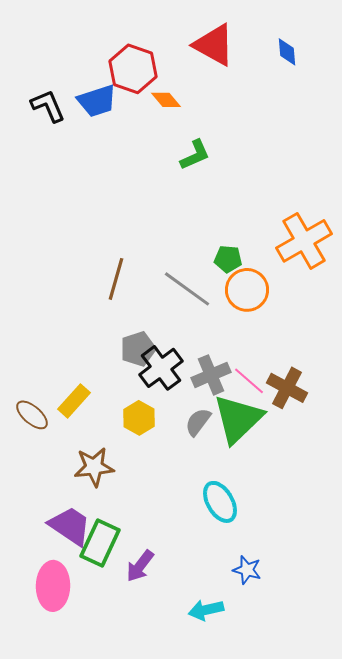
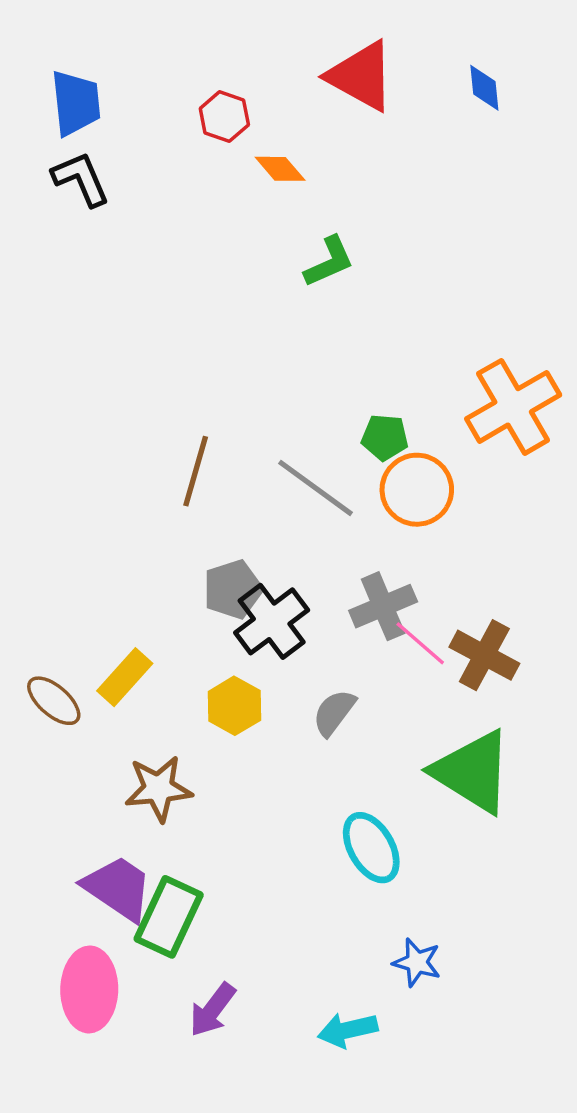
red hexagon: (133, 69) -> (224, 117), size x0.6
blue trapezoid: (97, 101) -> (76, 103), moved, turned -78
gray cross: (211, 375) -> (383, 606), moved
green triangle: (238, 419) -> (473, 772), moved, turned -44
purple arrow: (140, 566) -> (213, 1010), moved

